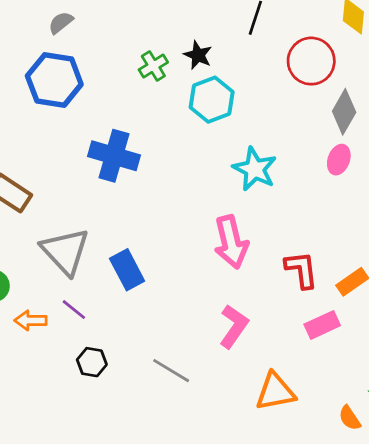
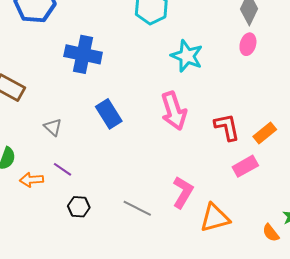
gray triangle: (65, 251) -> (53, 127), size x0.5
blue rectangle: (127, 270) -> (109, 114), moved
pink L-shape: (234, 326) -> (183, 192), moved

